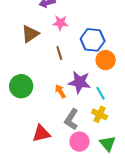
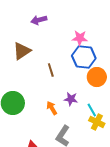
pink star: (60, 23) -> (80, 38), moved
purple star: (79, 82) -> (71, 99), size x0.6
yellow cross: (100, 114) -> (97, 122), moved

